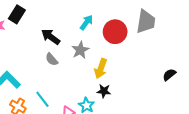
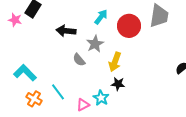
black arrow: (51, 37) -> (66, 31), turned -30
gray semicircle: (52, 59) -> (79, 60), moved

